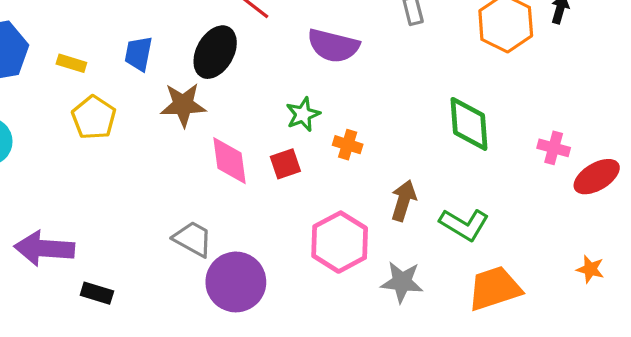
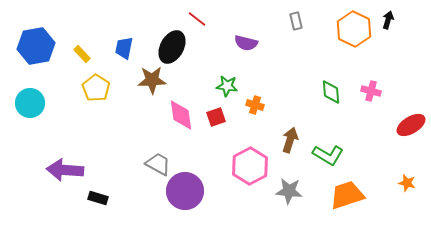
purple semicircle: (333, 46) -> (246, 43), size x0.7
yellow rectangle: (71, 63) -> (82, 54), turned 30
green star: (303, 114) -> (227, 86), turned 30
green diamond: (469, 124) -> (331, 92), size x0.7
pink cross: (554, 148) -> (371, 91), moved

